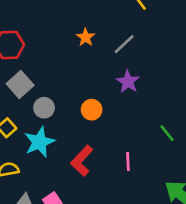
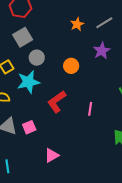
orange star: (86, 37) -> (77, 24), moved

